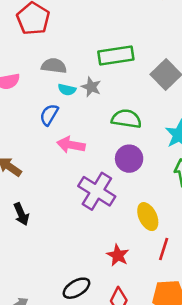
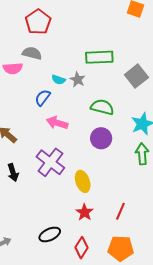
gray semicircle: (54, 66) -> (32, 53), moved
purple cross: (97, 191) -> (50, 162), moved
yellow ellipse: (148, 217) -> (83, 181), moved

